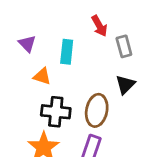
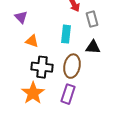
cyan rectangle: (67, 52) -> (66, 34), moved
black triangle: (125, 84) -> (93, 47), turned 49

